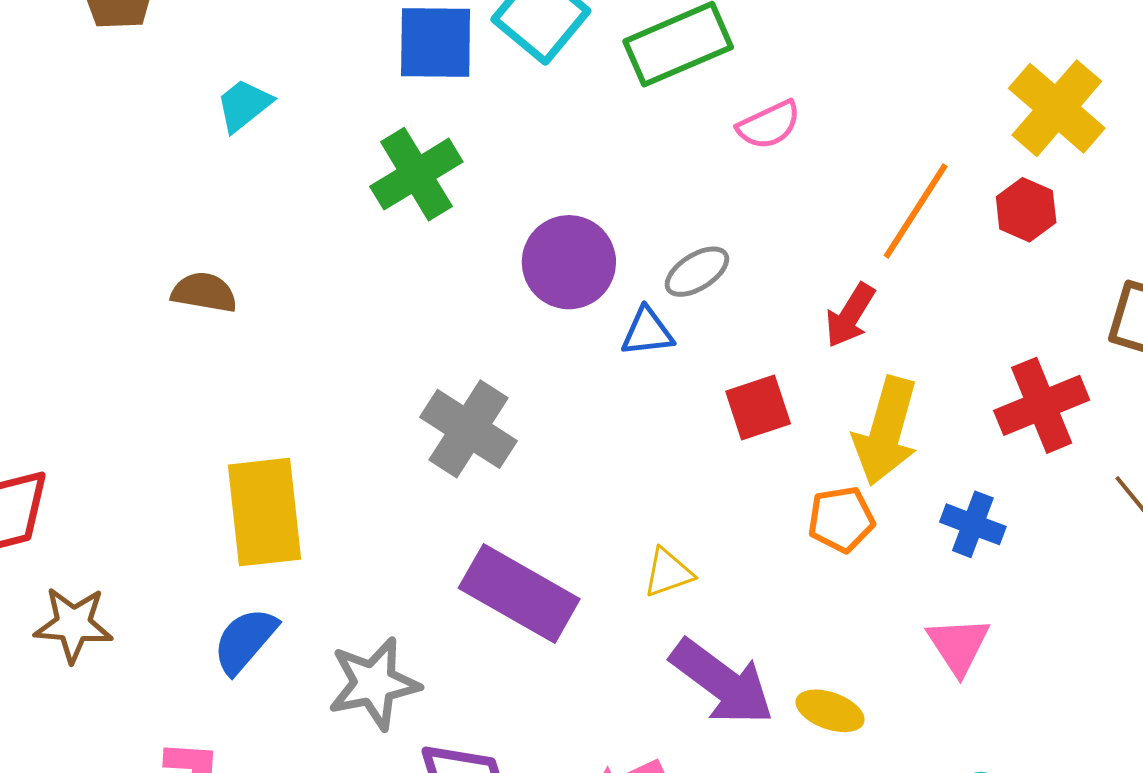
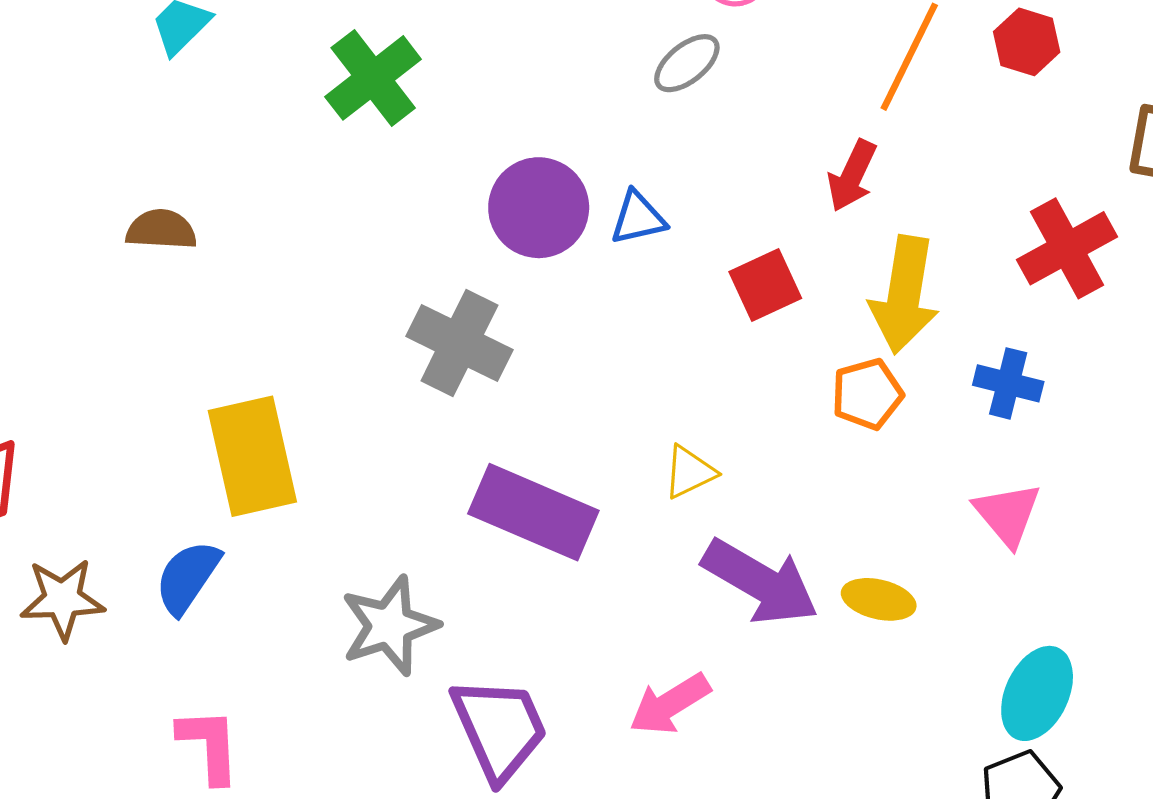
purple circle: (569, 262) -> (539, 208), moved
gray ellipse: (697, 272) -> (687, 63), moved
blue semicircle: (245, 641) -> (188, 577), moved

